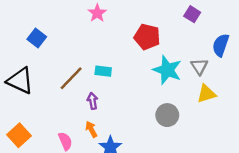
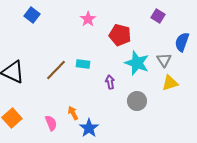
pink star: (97, 13) -> (88, 19), moved
blue square: (37, 38) -> (32, 15), moved
purple arrow: (93, 101) -> (110, 82), moved

